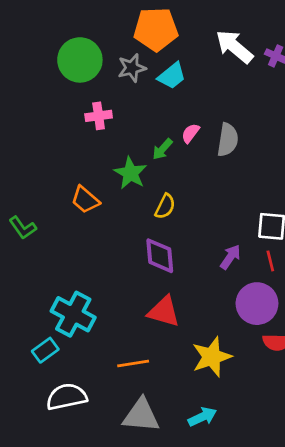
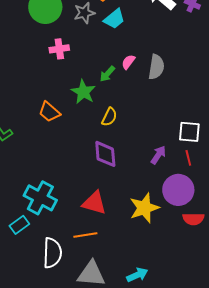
red triangle: (164, 312) -> (94, 203), moved
yellow star: (212, 357) -> (144, 208), moved
white semicircle: (67, 397) -> (52, 253), moved, turned 104

